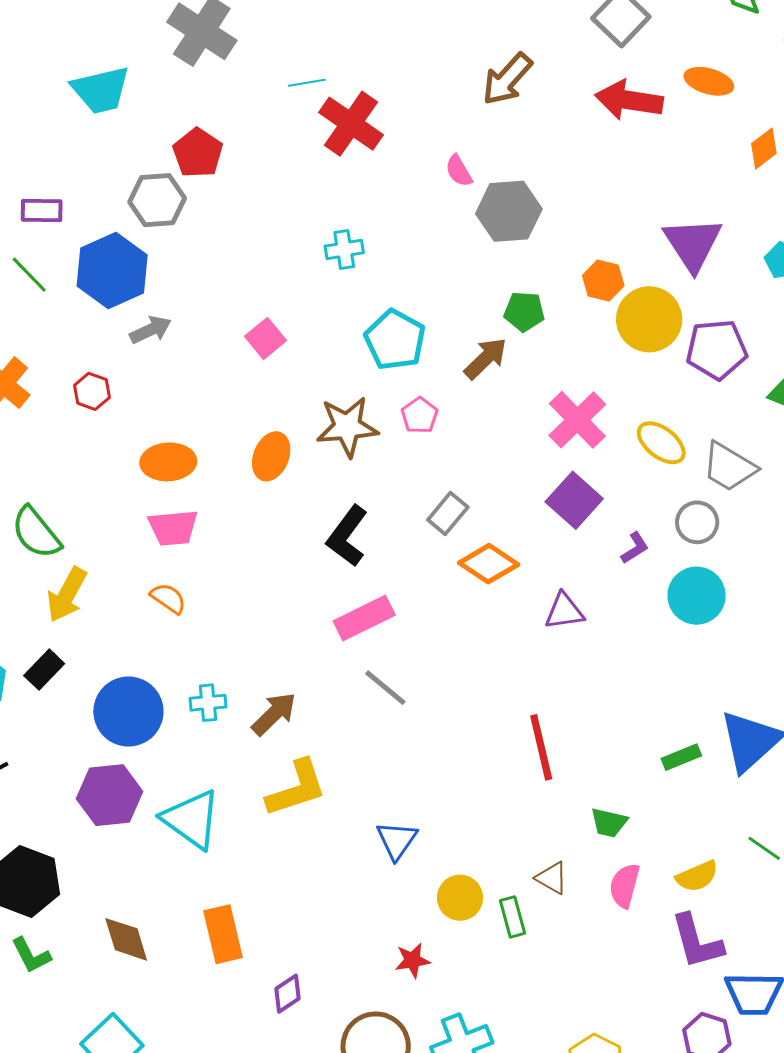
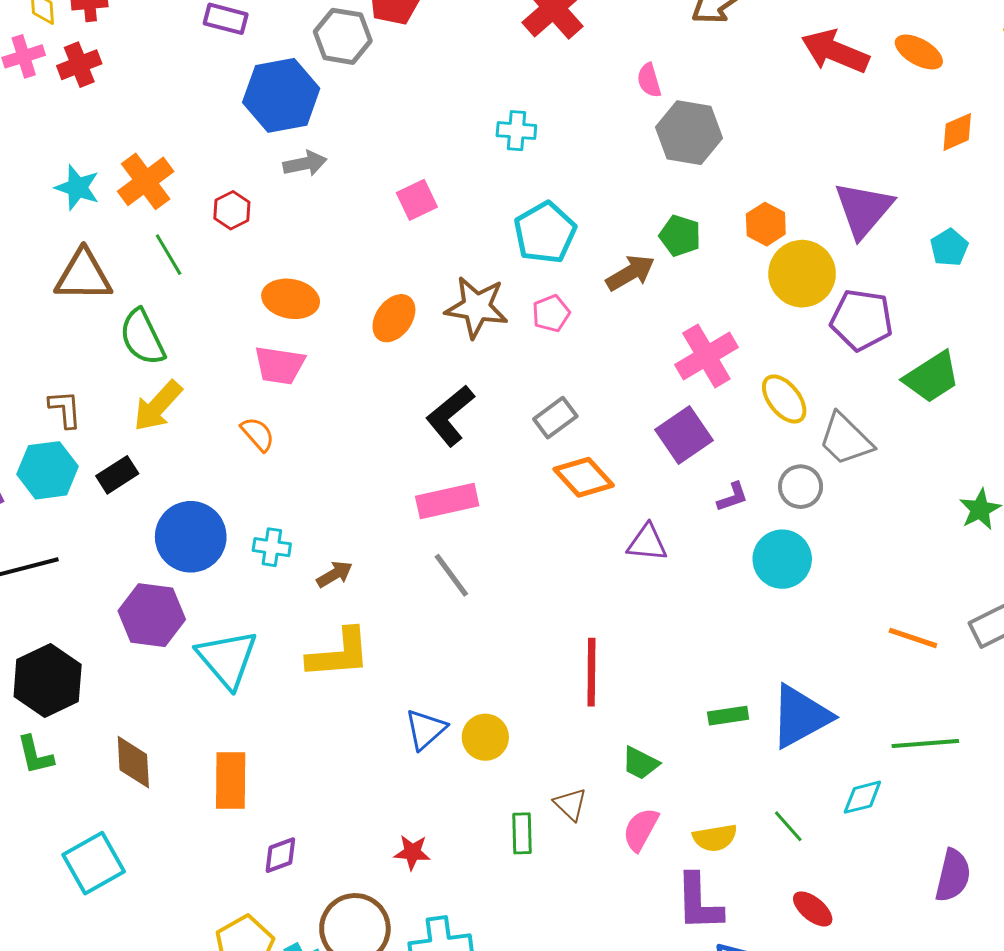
green line: (29, 275) -> (169, 255), moved
brown arrow: (274, 714) -> (335, 574), size x0.7
yellow circle: (460, 898) -> (485, 737), moved

